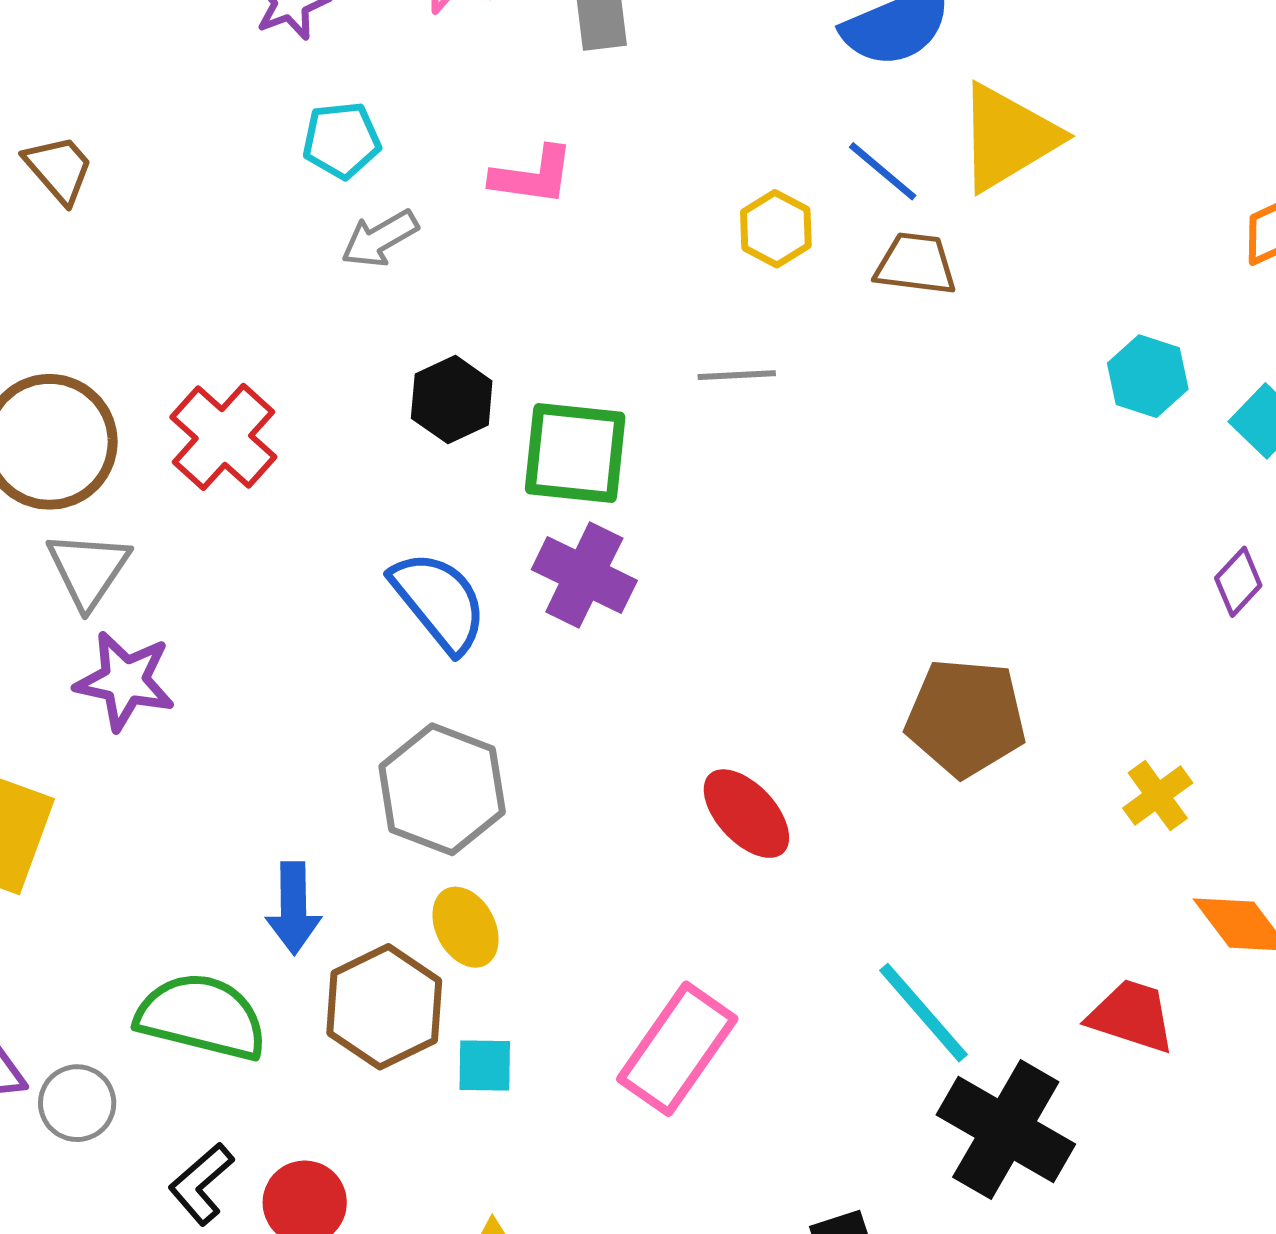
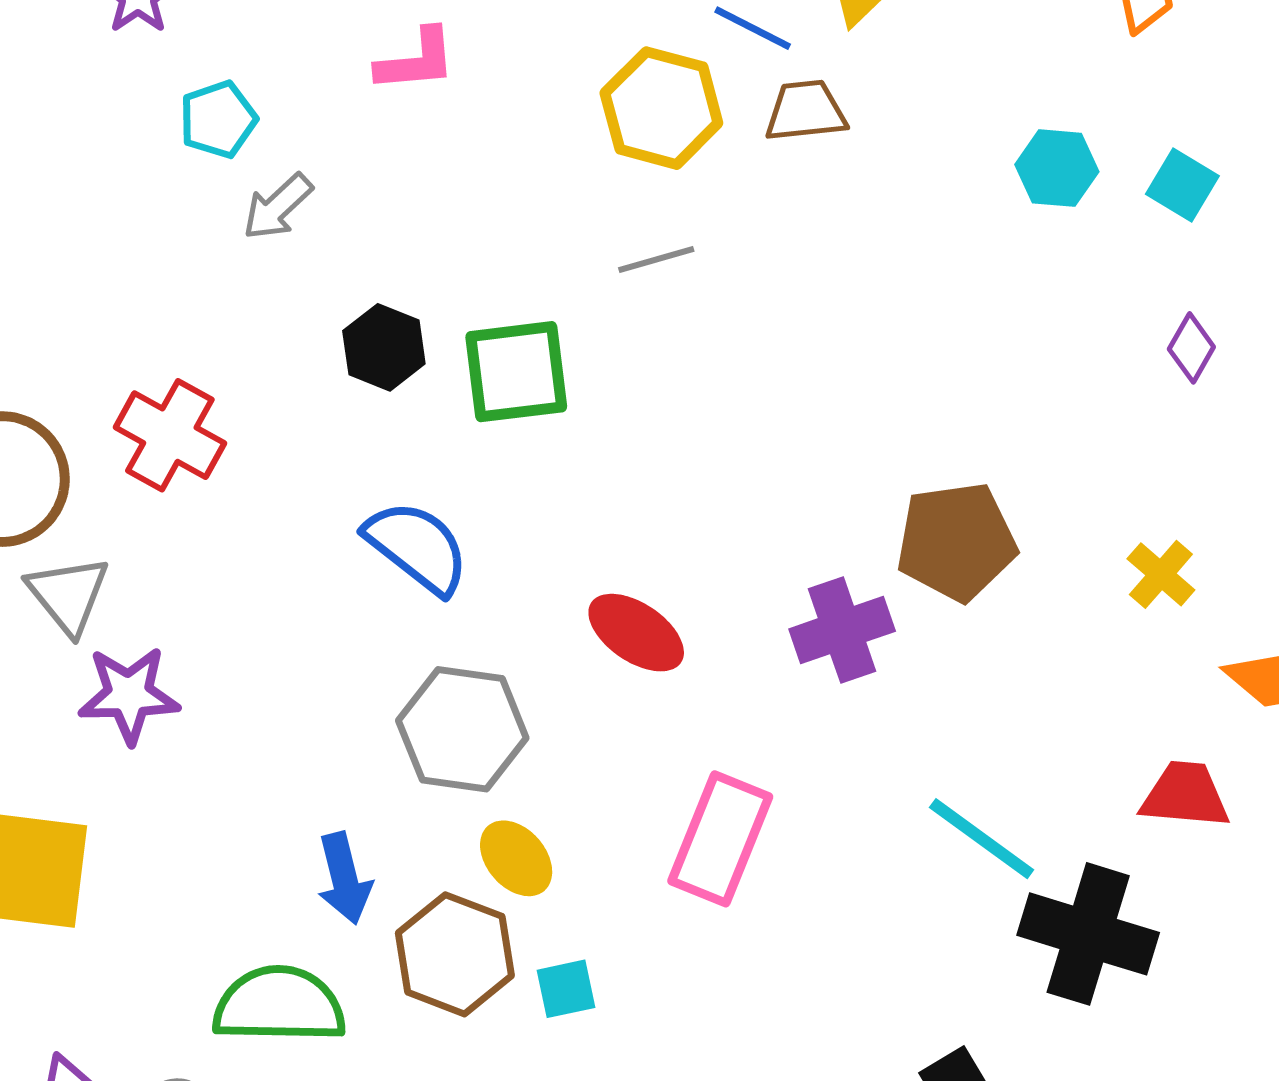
pink L-shape: (533, 176) -> (416, 60), moved
yellow hexagon: (776, 229) -> (661, 108), size x1.6
purple cross: (584, 575) -> (842, 630), moved, turned -32
red ellipse: (746, 814) -> (636, 633), moved
pink rectangle: (677, 1049) -> (720, 839), moved

